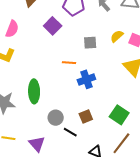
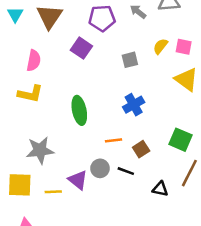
orange line: (69, 63) -> (113, 140), moved
green ellipse: (34, 91) -> (79, 110), moved
gray circle: (56, 118) -> (100, 168), moved
purple triangle: (37, 144) -> (78, 180), moved

